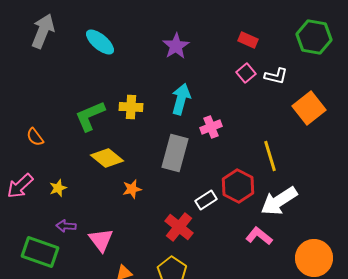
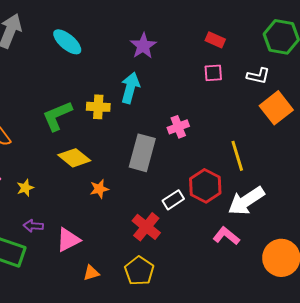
pink square: (246, 73) -> (213, 73), turned 36
white L-shape: (276, 76) -> (258, 76), moved
cyan arrow: (181, 99) -> (130, 88), moved
pink triangle: (101, 240) -> (68, 240), turned 40

